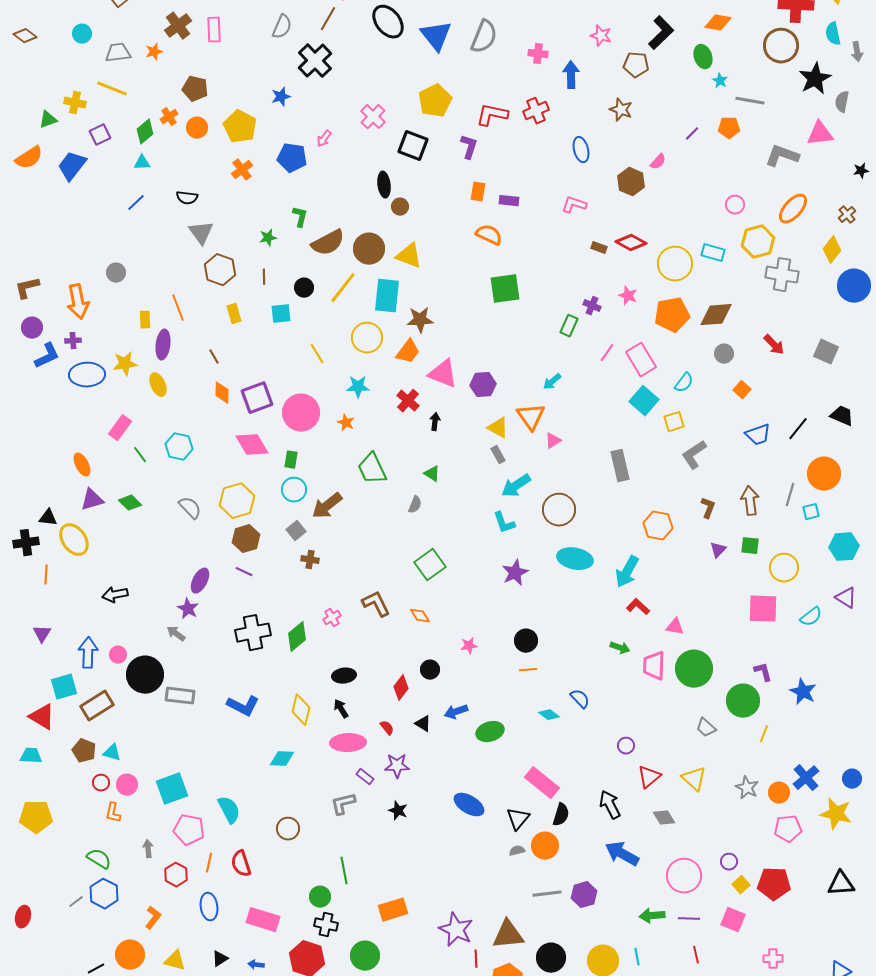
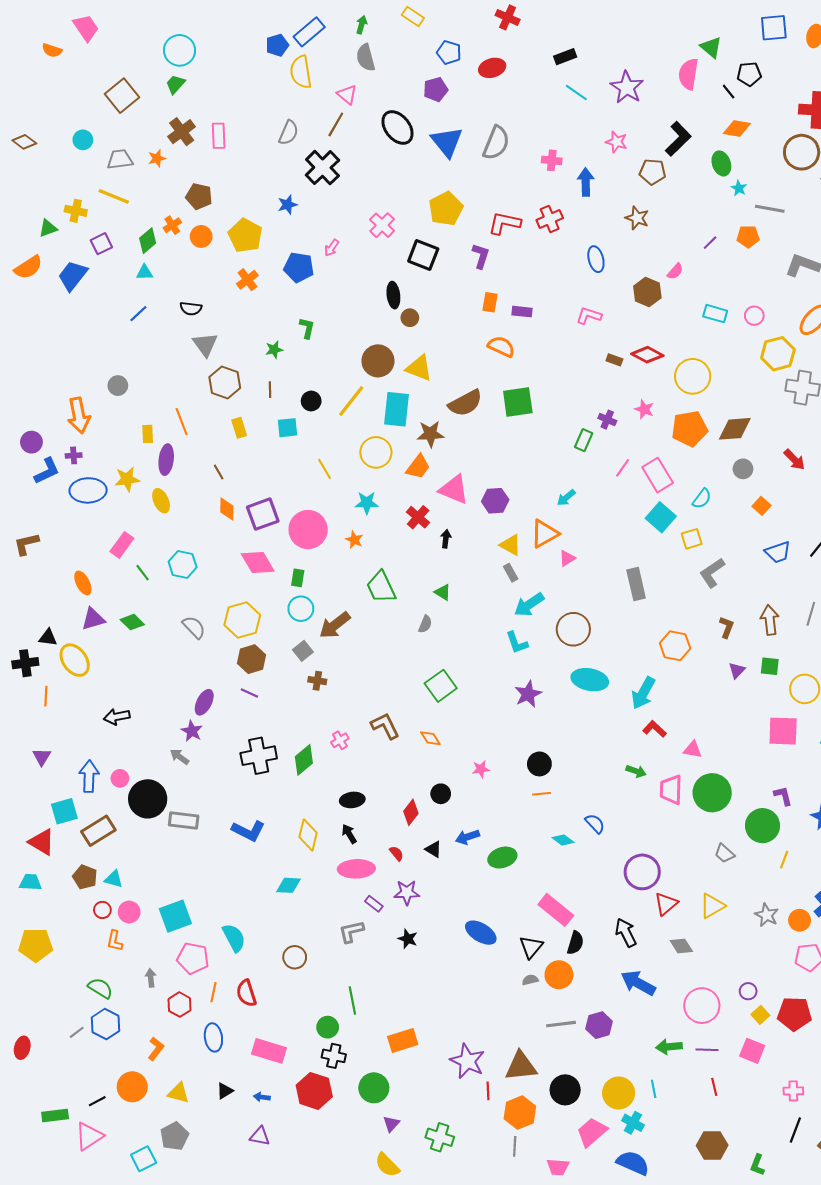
brown semicircle: (328, 243) -> (465, 403), moved
cyan rectangle: (713, 253) -> (715, 314), moved
brown L-shape: (27, 288) -> (26, 544), moved
orange triangle: (531, 417) -> (545, 534), turned 36
purple circle: (626, 746) -> (642, 872), size x2.0
yellow triangle: (694, 779) -> (712, 906), turned 48

